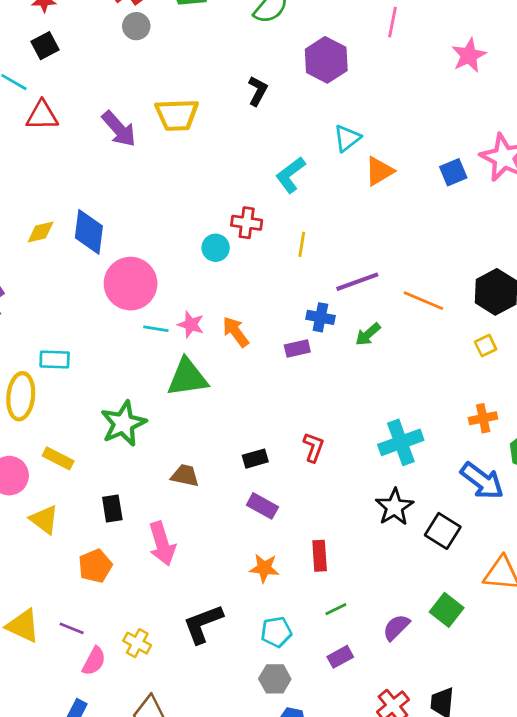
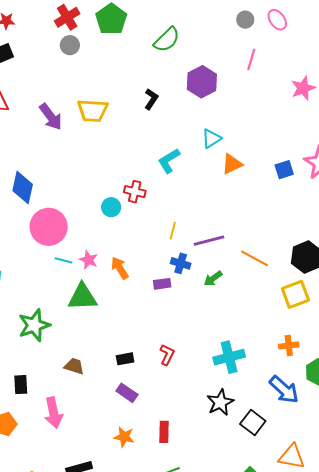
yellow line: (302, 244) -> (173, 231), moved
yellow square: (486, 346) -> (295, 294), size x1.8

